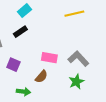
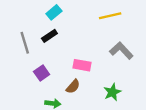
gray L-shape: (78, 59) -> (121, 51), moved
purple square: (13, 65) -> (42, 73), turned 32

